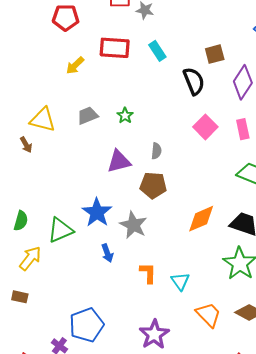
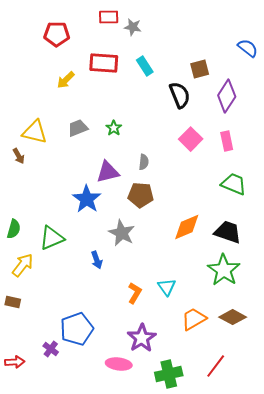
blue star: (97, 212) -> (87, 199), moved
orange L-shape: (148, 273) -> (135, 293), moved, turned 30
orange trapezoid: (208, 315) -> (194, 319), turned -76

